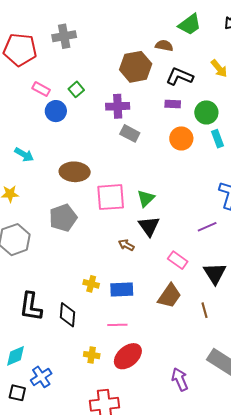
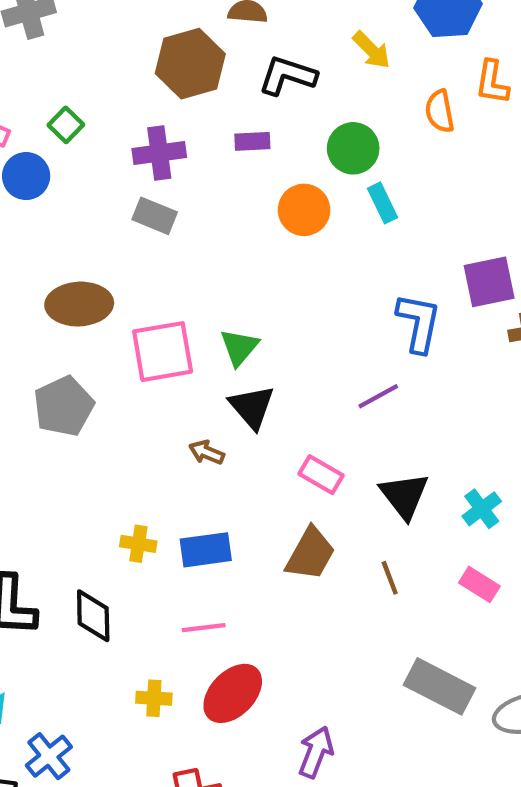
purple rectangle: (173, 104) -> (252, 141), moved
gray rectangle: (130, 133) -> (155, 216), moved
purple arrow: (180, 379) -> (316, 752), moved, turned 50

